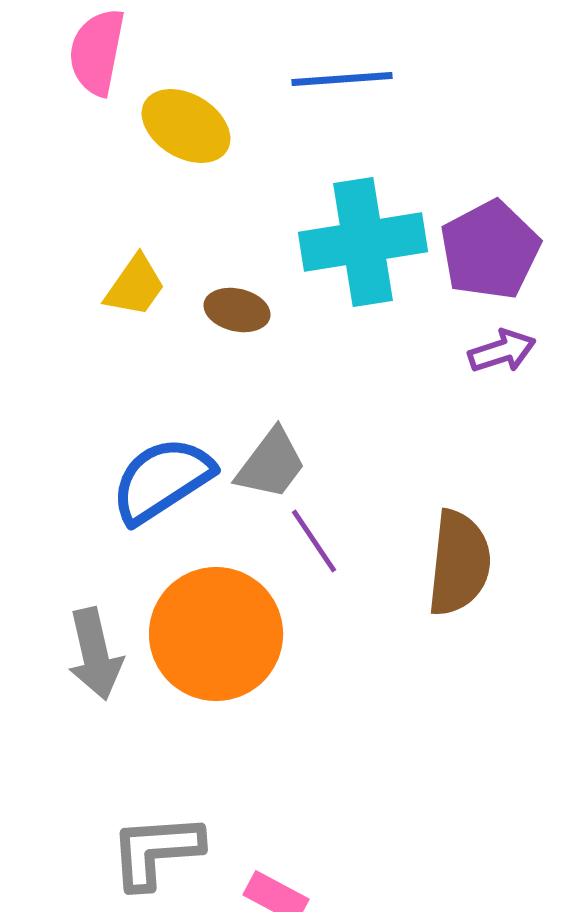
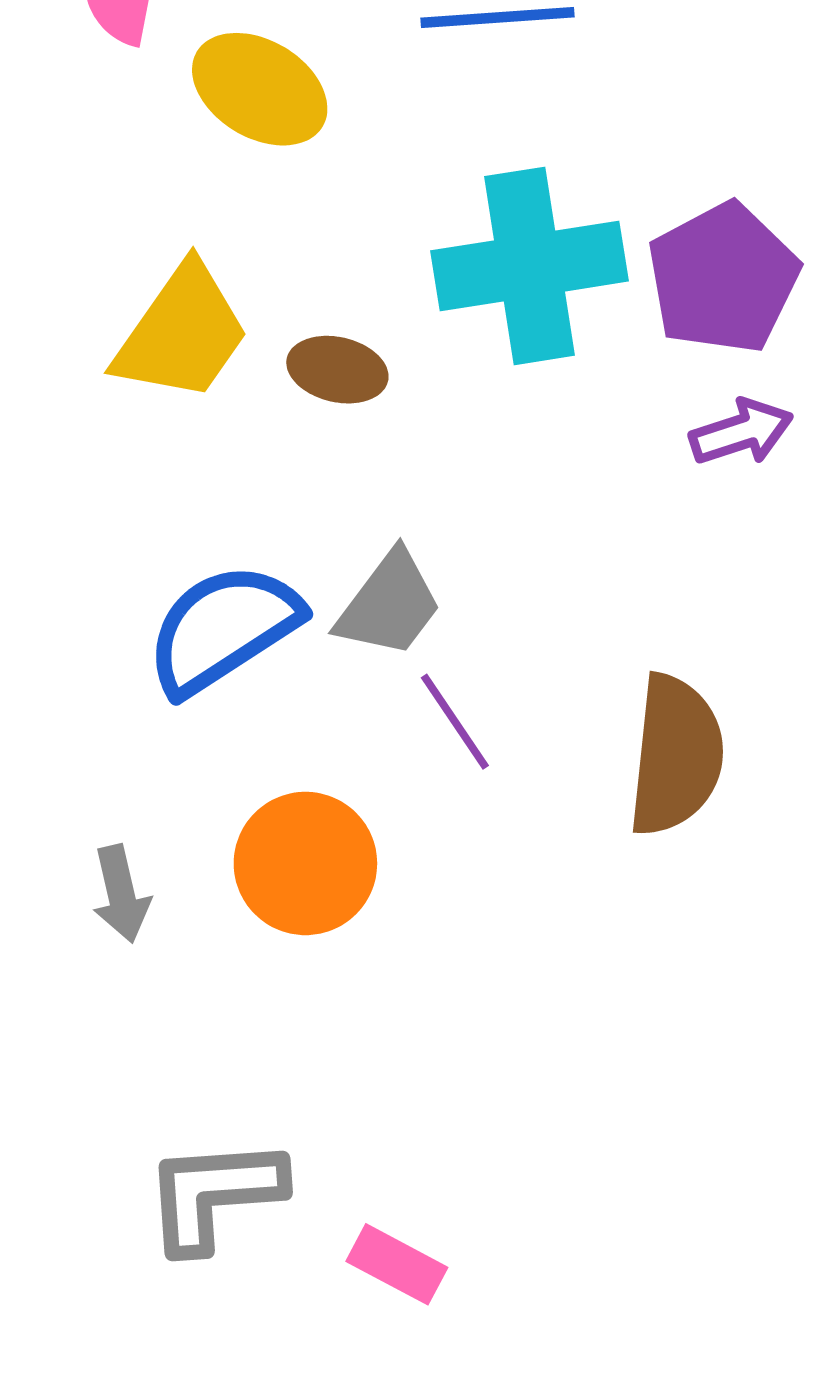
yellow trapezoid: (135, 286) -> (182, 333), size x1.5
orange circle: (216, 634) -> (305, 863), size x0.7
gray arrow: (95, 654) -> (121, 894), size x0.7

